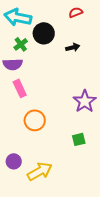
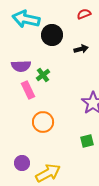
green cross: (21, 44) -> (43, 75), moved

